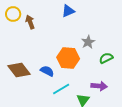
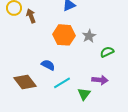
orange hexagon: (68, 58) -> (64, 35), moved
brown diamond: (19, 70) -> (25, 82), moved

